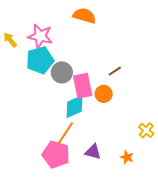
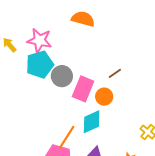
pink rectangle: (83, 86) -> (83, 89), turned 35
cyan diamond: (74, 107) -> (92, 122), moved

